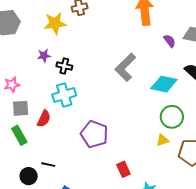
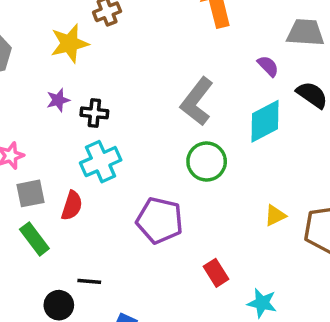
purple semicircle: (170, 41) -> (268, 66), moved
cyan diamond: (164, 84) -> (265, 121), turned -32
green circle: (172, 117) -> (207, 161), moved

